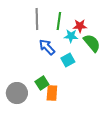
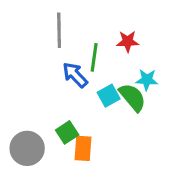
green line: (59, 21) -> (94, 57), moved
cyan star: (71, 36) -> (147, 80), moved
green semicircle: (92, 43) -> (132, 97), moved

